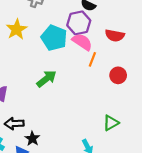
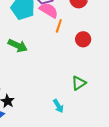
green arrow: (46, 79) -> (18, 46), turned 66

